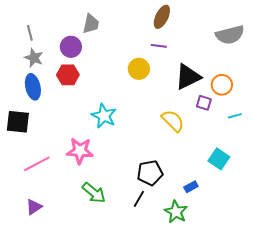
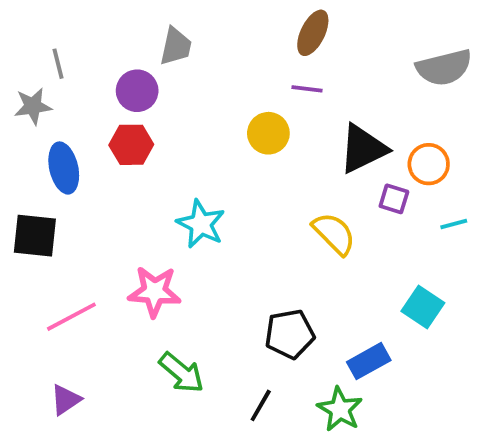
gray star: (34, 58) -> (33, 106), moved, turned -30
blue rectangle: (191, 187) -> (369, 361), size x1.5
black line: (139, 199) -> (261, 405), moved

